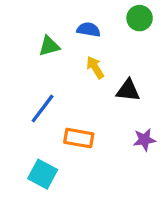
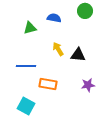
yellow arrow: (95, 67) -> (58, 49), moved
blue line: (43, 108) -> (26, 66), turned 54

